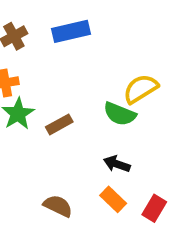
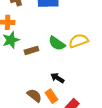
green semicircle: (120, 114) -> (57, 43), moved
brown semicircle: (58, 206) -> (34, 95), moved

